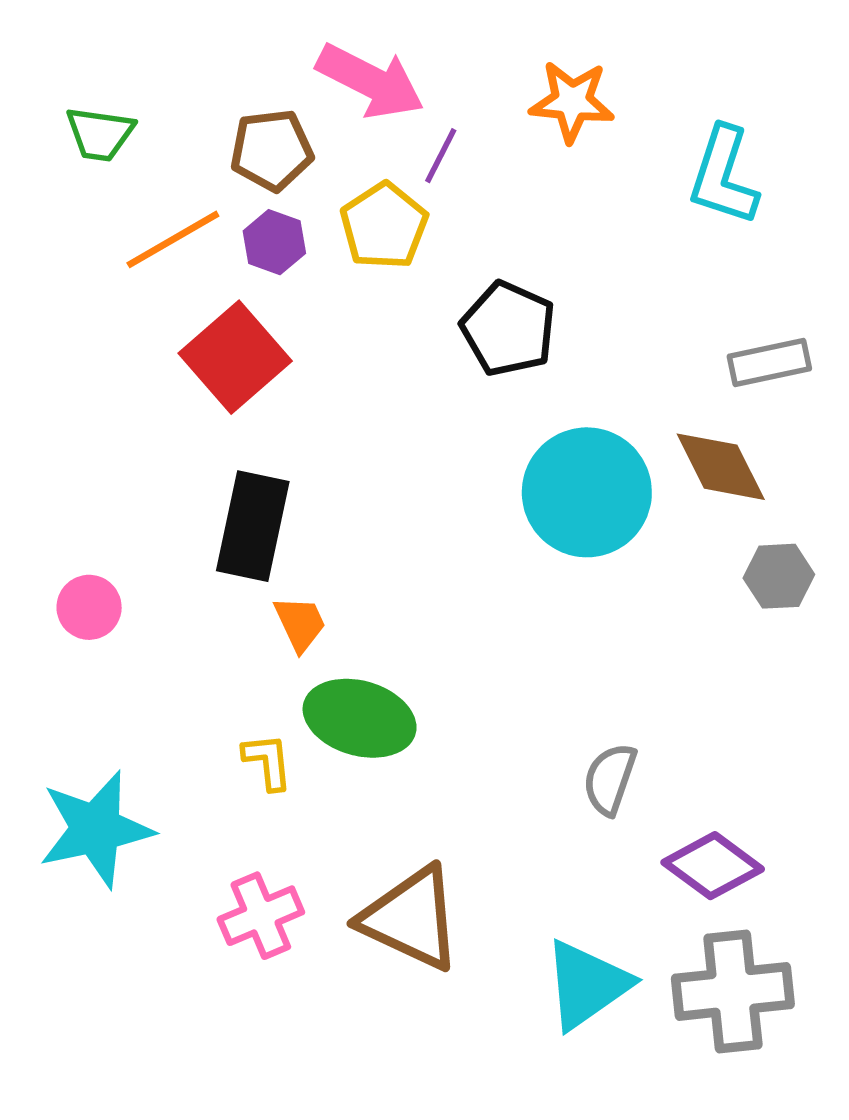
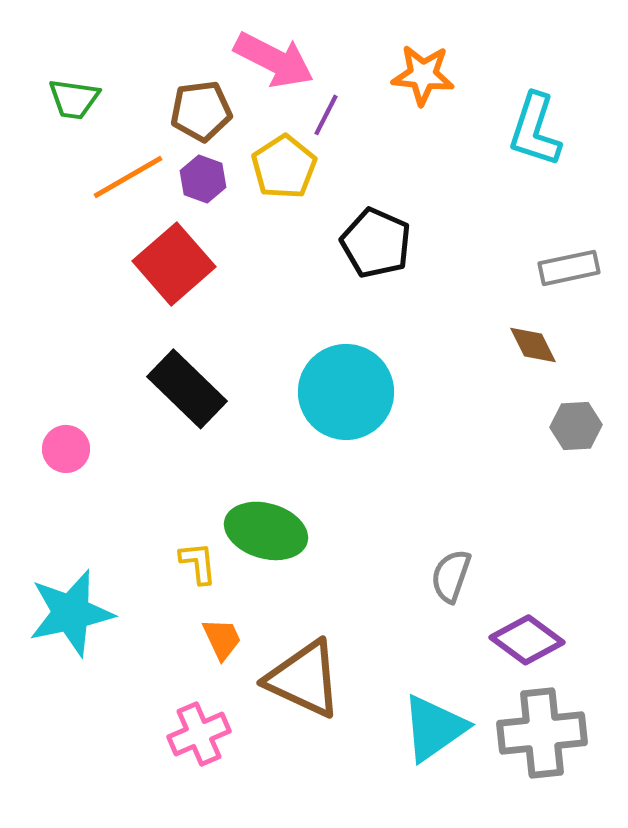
brown diamond: (721, 467) -> (533, 345), size x0.7
cyan circle: (587, 492) -> (346, 392), moved
black rectangle: (253, 526) -> (187, 389), turned -58
orange trapezoid: (300, 624) -> (222, 639), moved
pink cross: (261, 916) -> (199, 734), moved

